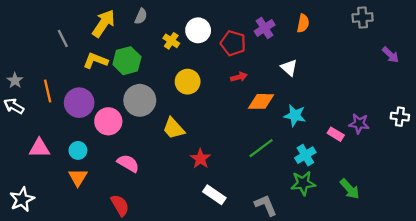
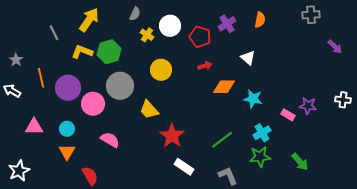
gray semicircle: (141, 16) -> (135, 14), moved
gray star: (15, 80) -> (16, 60), moved
green line: (261, 148) -> (222, 140), moved
red star: (200, 159) -> (172, 136), size x1.4
red semicircle: (120, 205) -> (90, 176), moved

